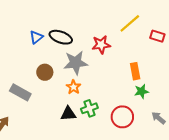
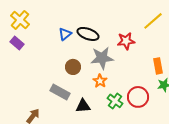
gray rectangle: (20, 92) -> (60, 92), moved
green cross: (89, 108) -> (115, 101), turned -35
black triangle: (68, 114) -> (83, 106), moved
red circle: (122, 117) -> (138, 97), moved

